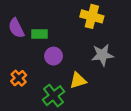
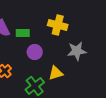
yellow cross: (92, 16) -> (58, 25), moved

